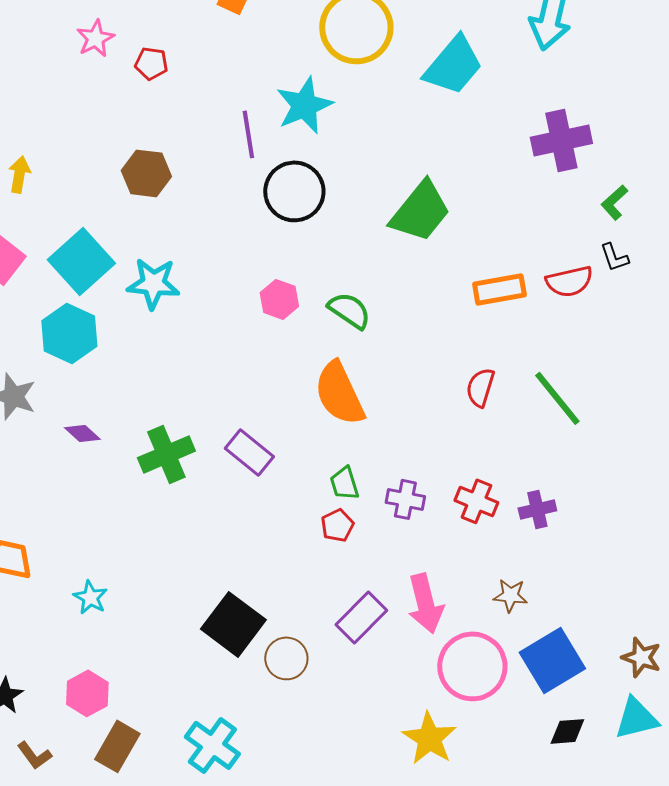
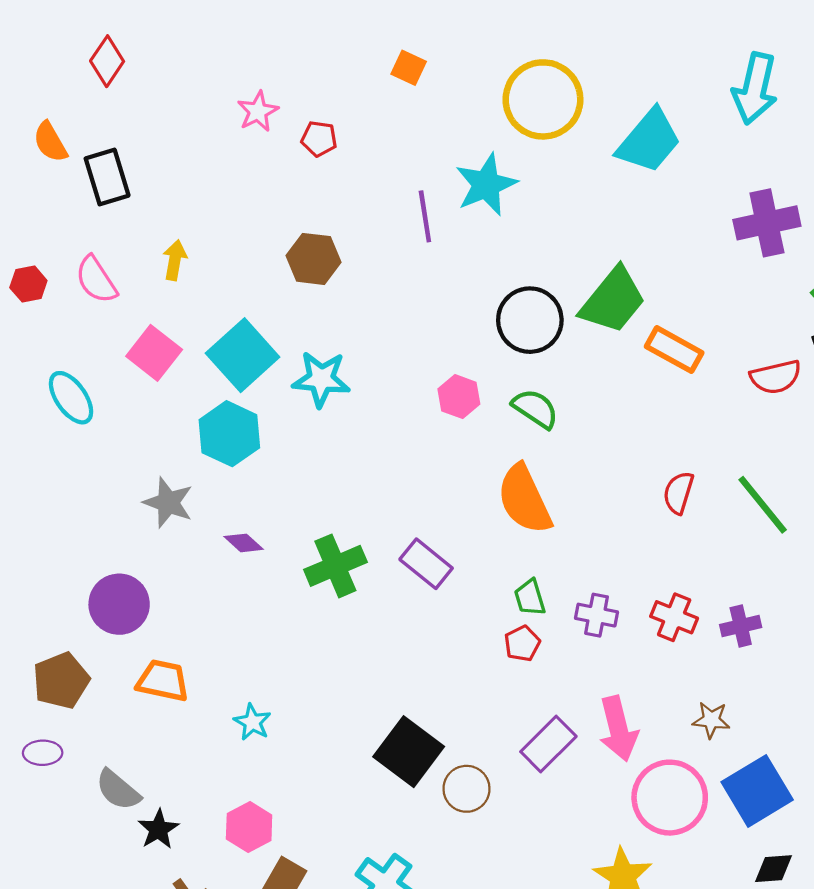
black circle: (294, 191) -> (530, 320), moved
orange rectangle: (499, 289) -> (674, 350), moved, turned 39

